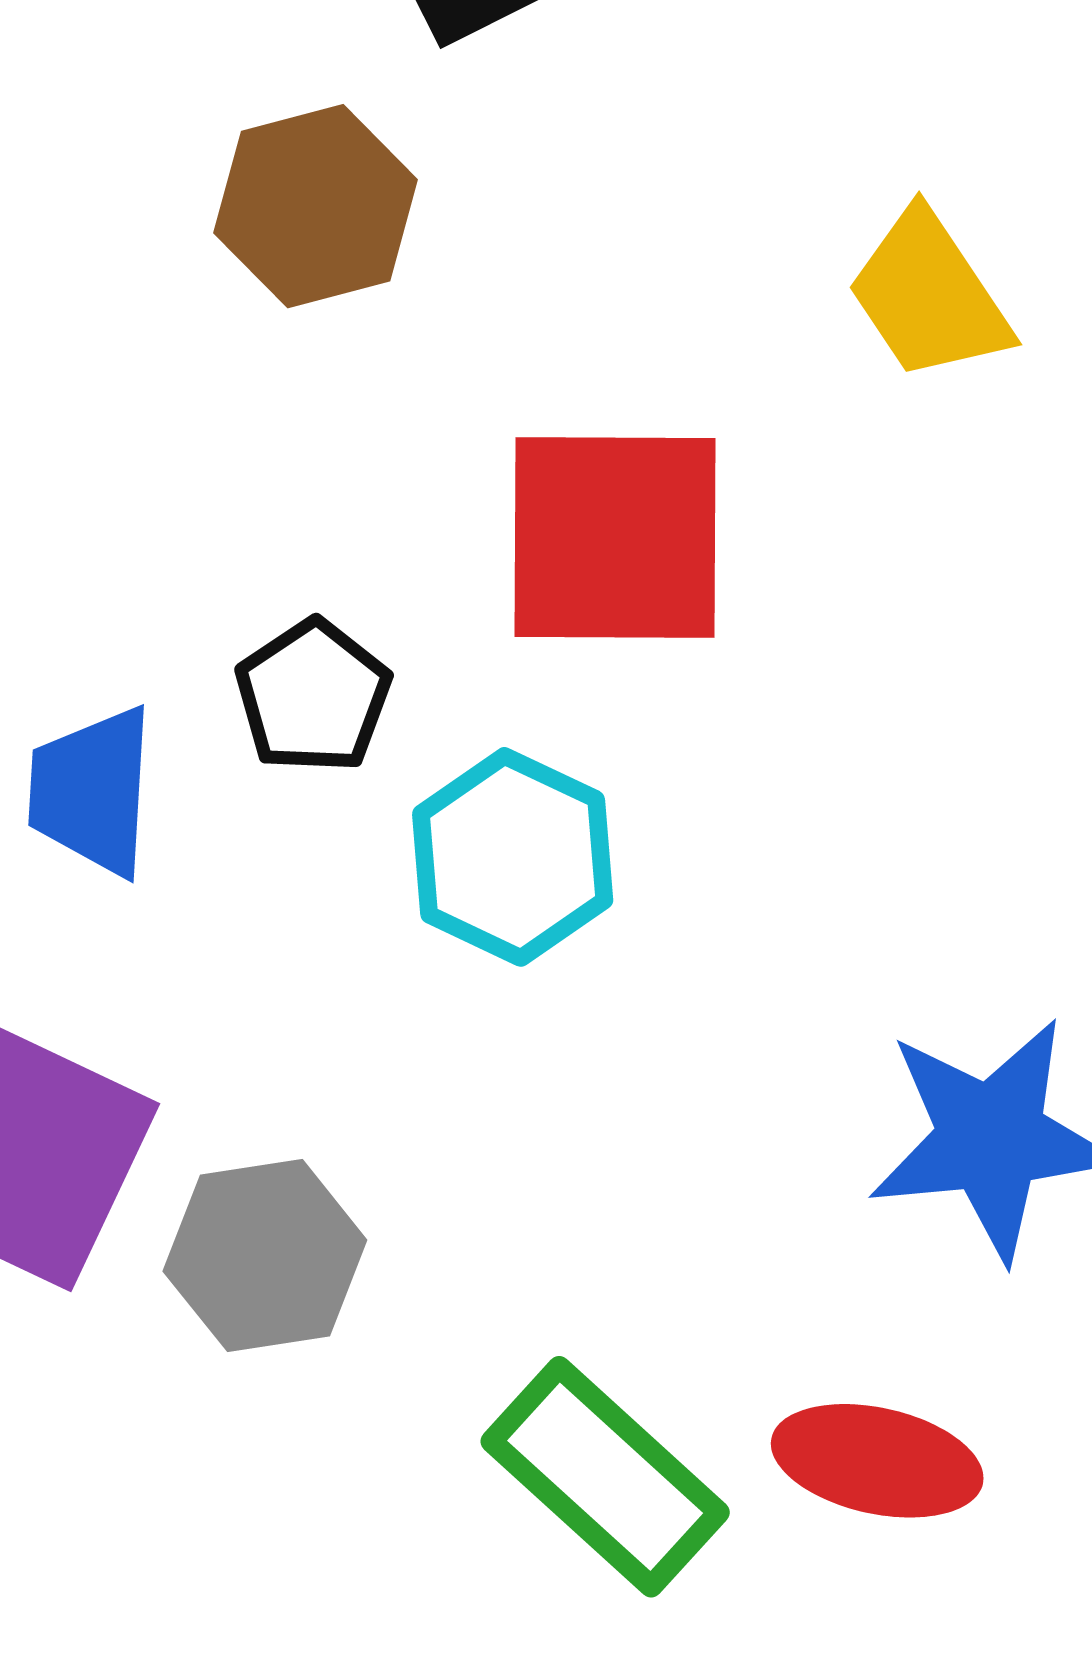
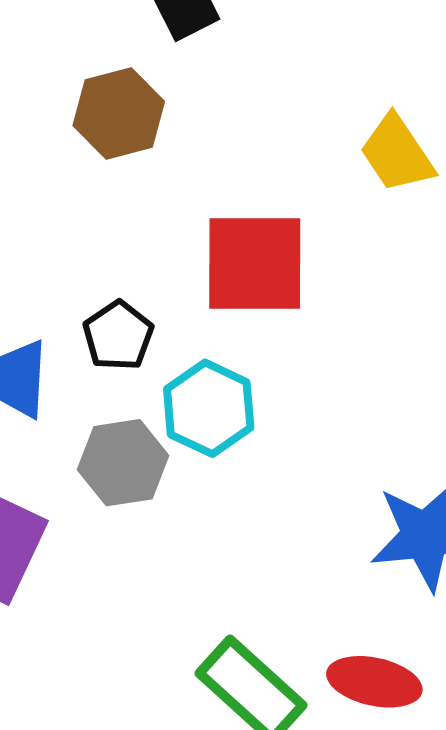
gray hexagon: (265, 1256) -> (123, 463), moved

